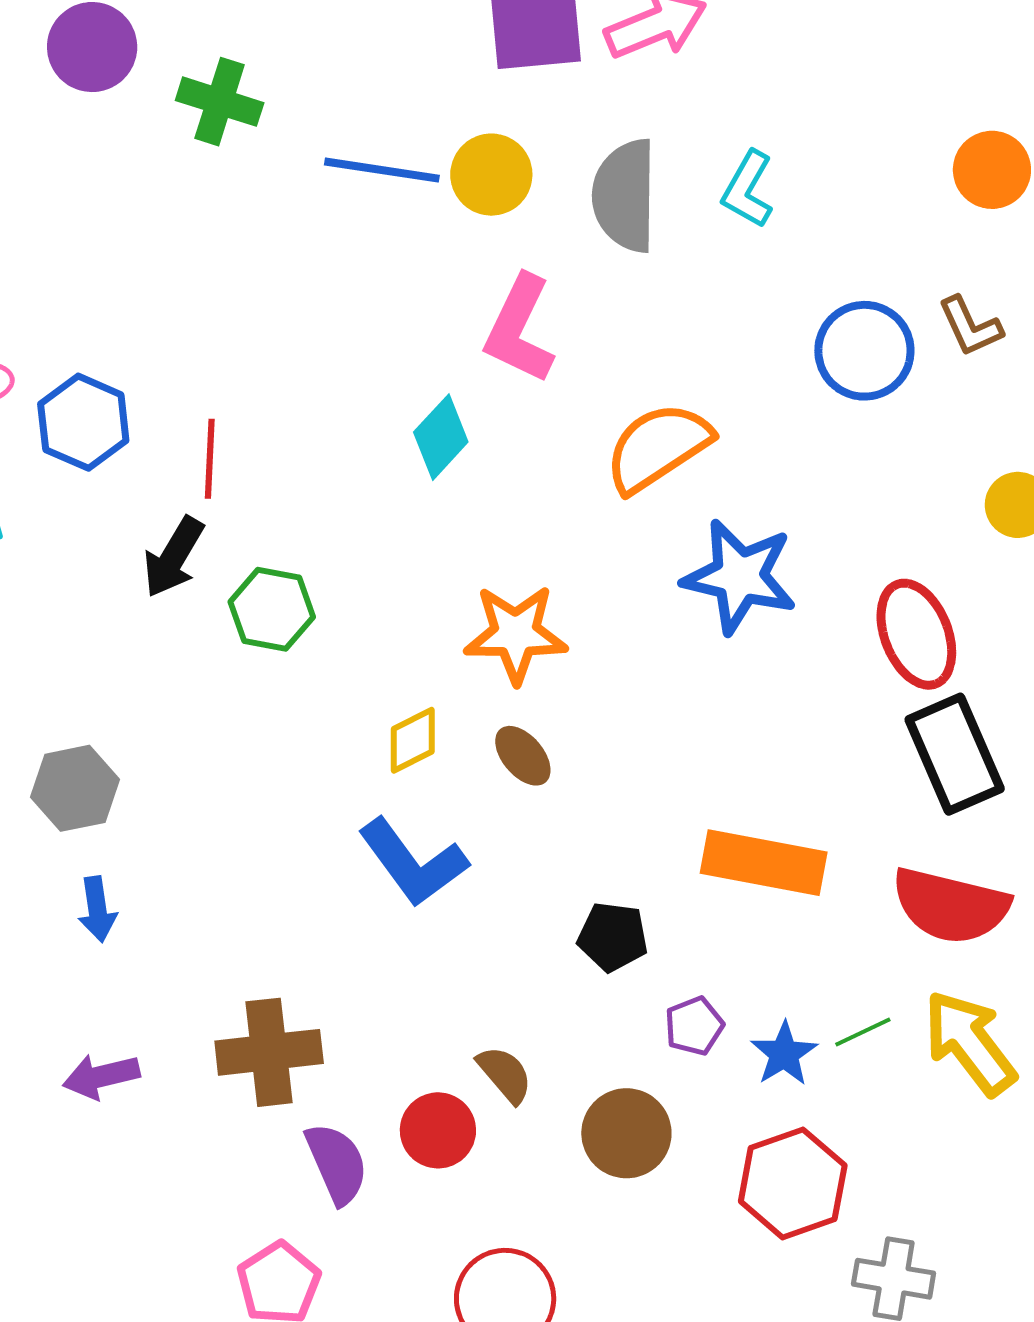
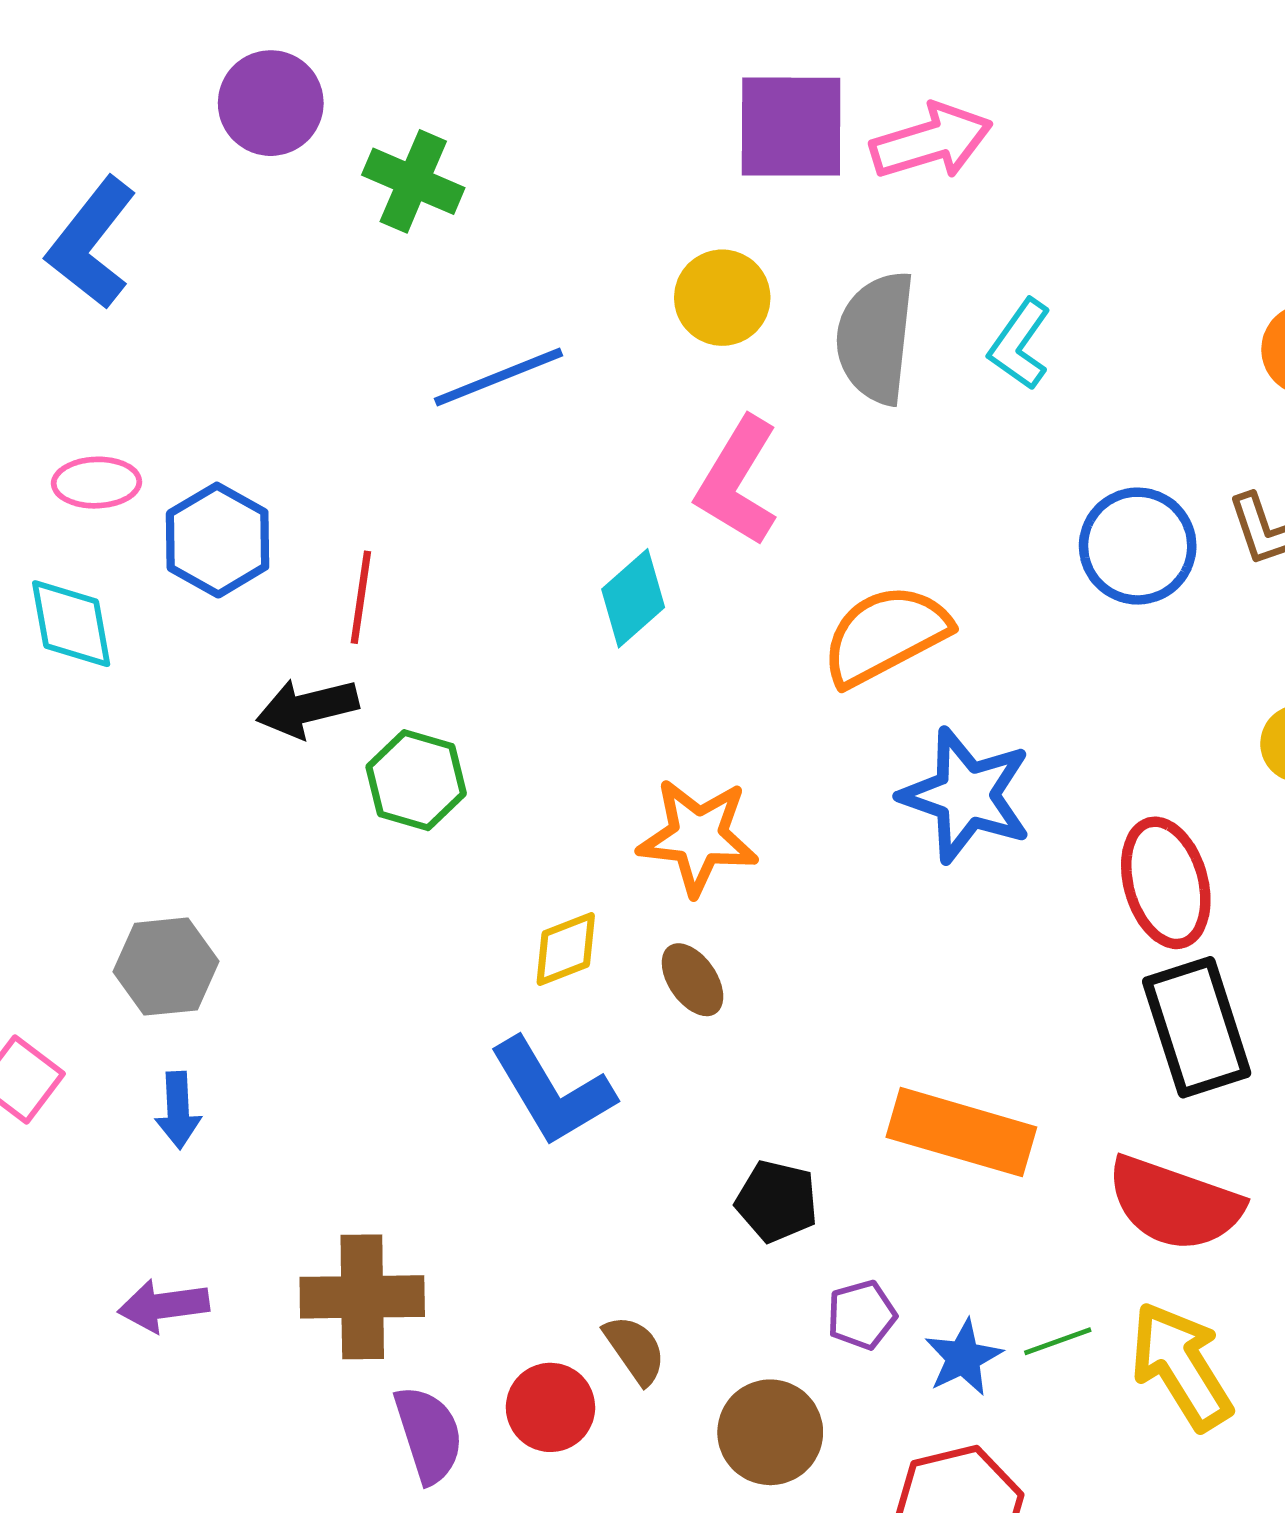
blue line: (382, 170) -> (498, 377), moved, turned -36
black arrow: (173, 557) -> (307, 708), turned 40

